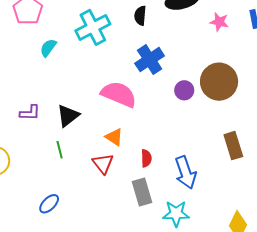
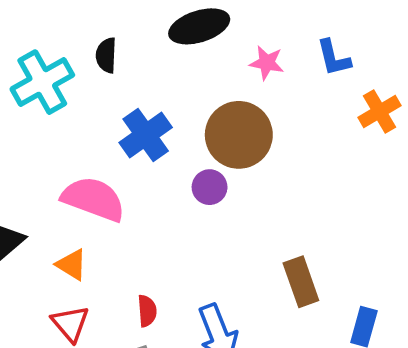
black semicircle: (140, 16) -> (106, 55), moved
brown circle: (219, 82) -> (239, 135), moved
orange triangle: (114, 137) -> (72, 265), moved

